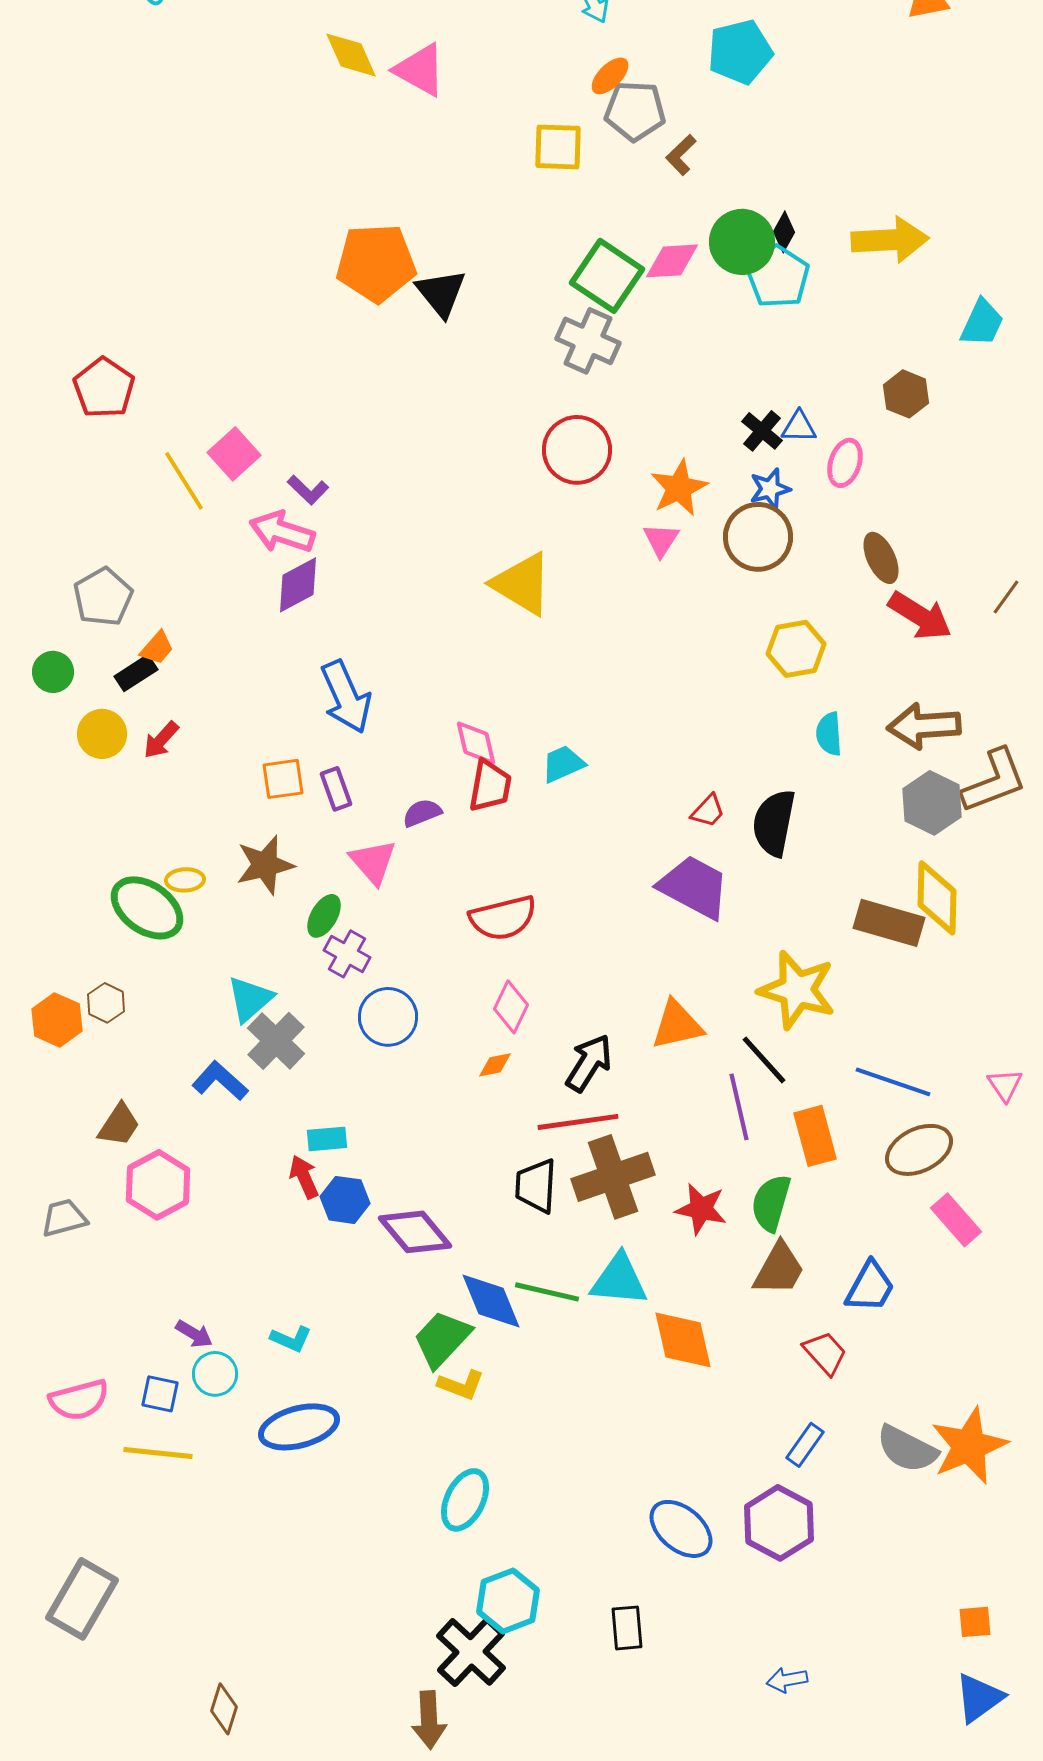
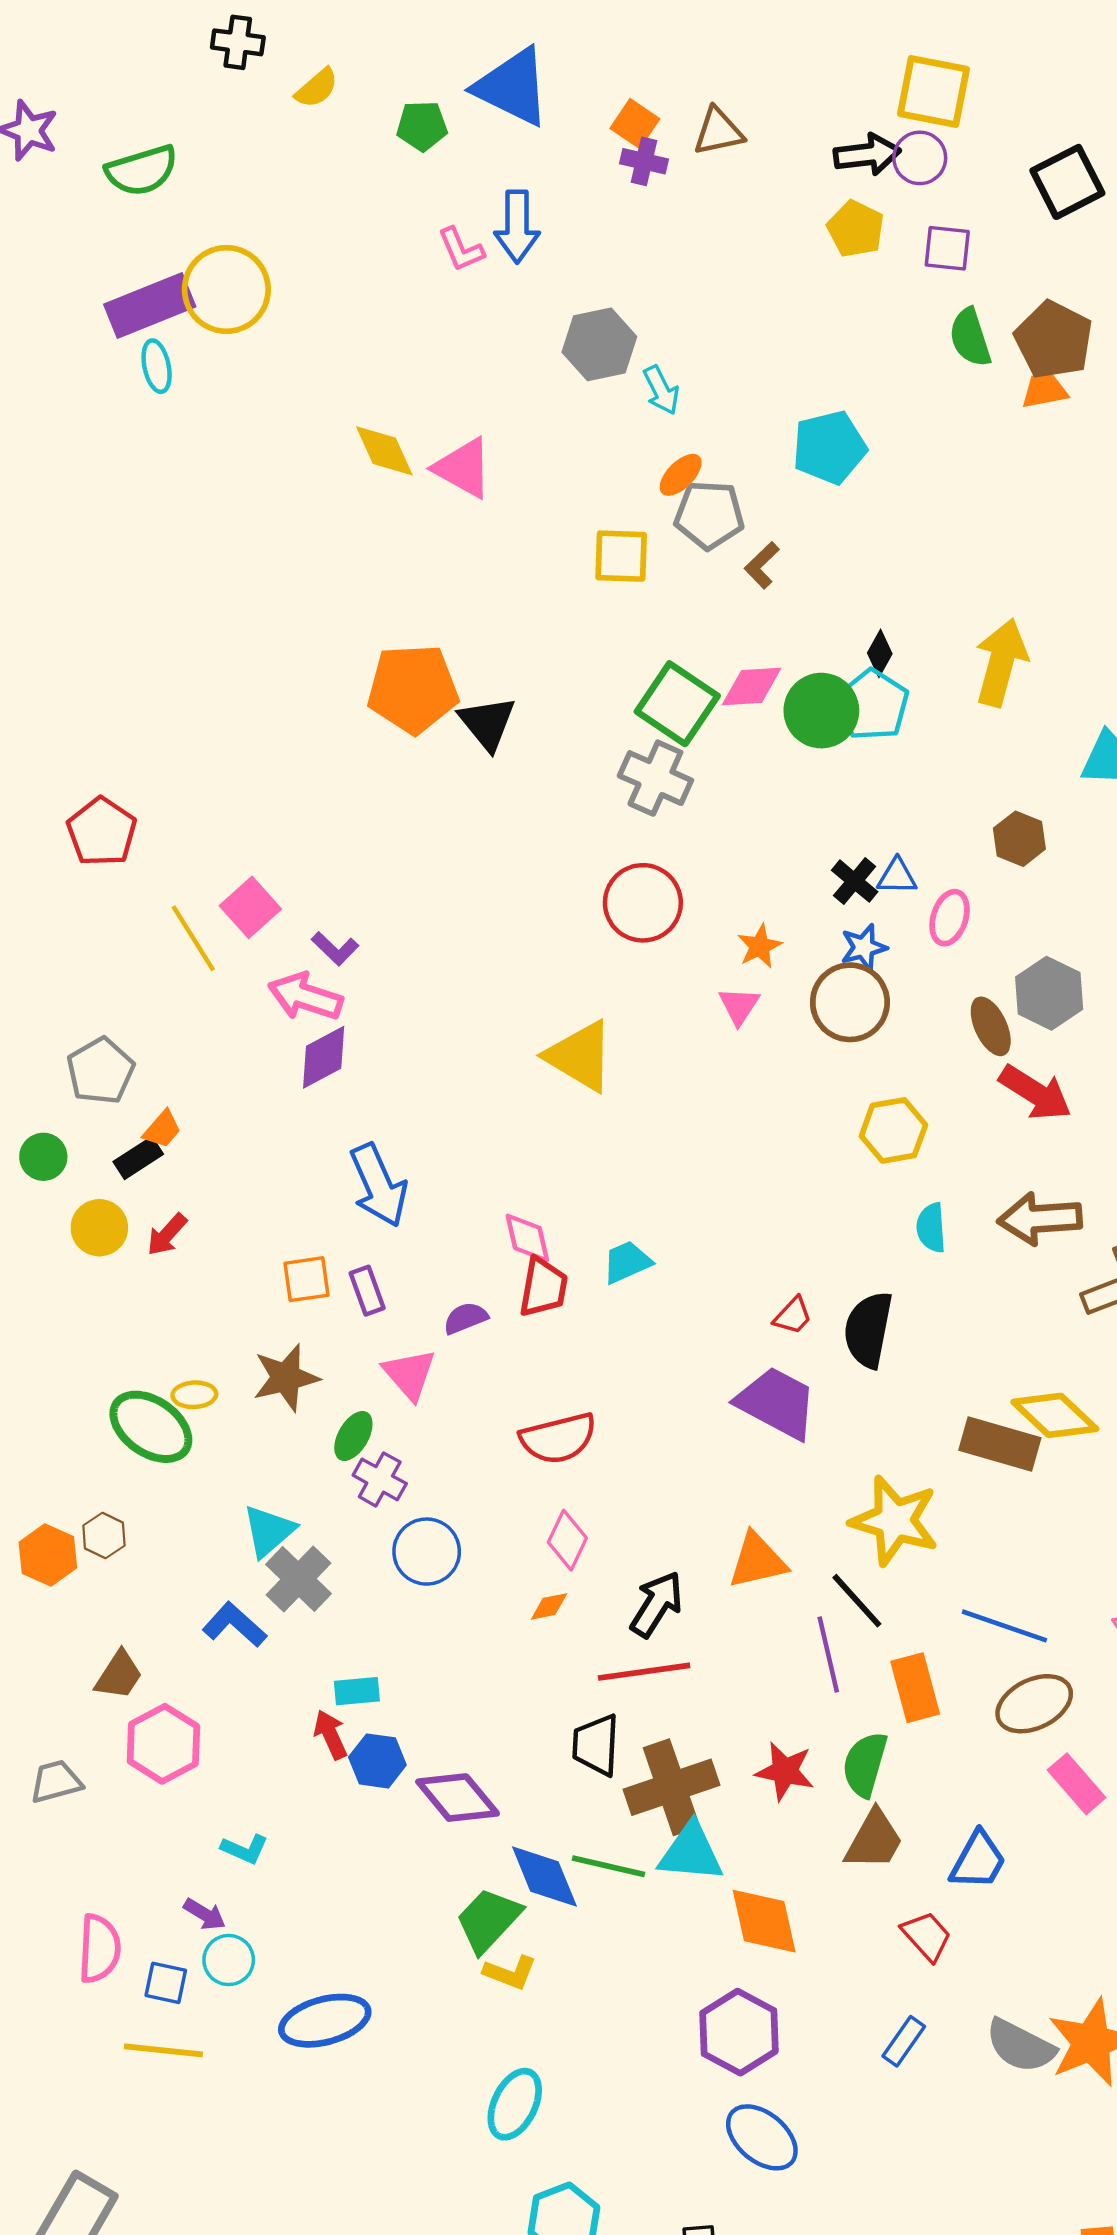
yellow arrow: (890, 240) -> (1001, 662), turned -72
green circle: (742, 242) -> (821, 711), moved
orange star: (679, 488) -> (760, 946), size x0.7
gray hexagon: (932, 803) -> (1049, 993), moved
yellow diamond: (937, 898) -> (1055, 1415), turned -48
brown cross: (613, 1177) -> (671, 1787), moved
cyan L-shape: (291, 1339) -> (245, 1849), moved
pink semicircle: (79, 1400) -> (99, 1949), moved, turned -72
purple hexagon: (779, 1523) -> (739, 2032), moved

